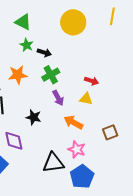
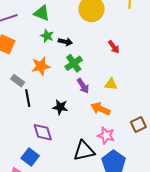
red arrow: (92, 81) -> (114, 47), moved, turned 40
brown square: (110, 132) -> (138, 125), moved

